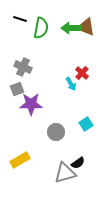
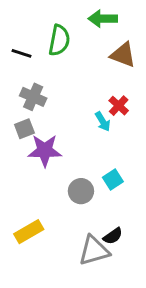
black line: (20, 19) -> (22, 53), moved
brown triangle: (86, 27) -> (123, 55), moved
green arrow: (71, 28) -> (103, 19), moved
cyan square: (86, 124) -> (113, 180), moved

